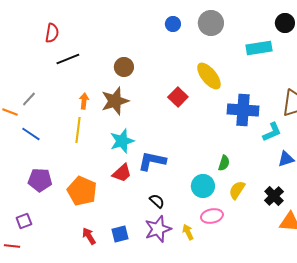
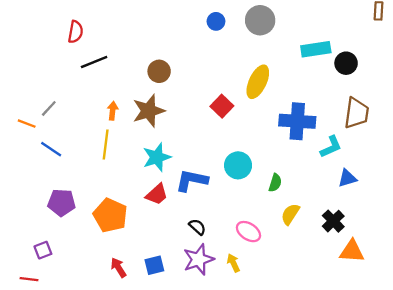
black circle: (285, 23) -> (346, 63), moved
yellow ellipse: (209, 76) -> (258, 82), turned 64
cyan circle: (203, 186) -> (238, 165), moved
pink ellipse: (212, 216) -> (248, 232), moved, turned 45

